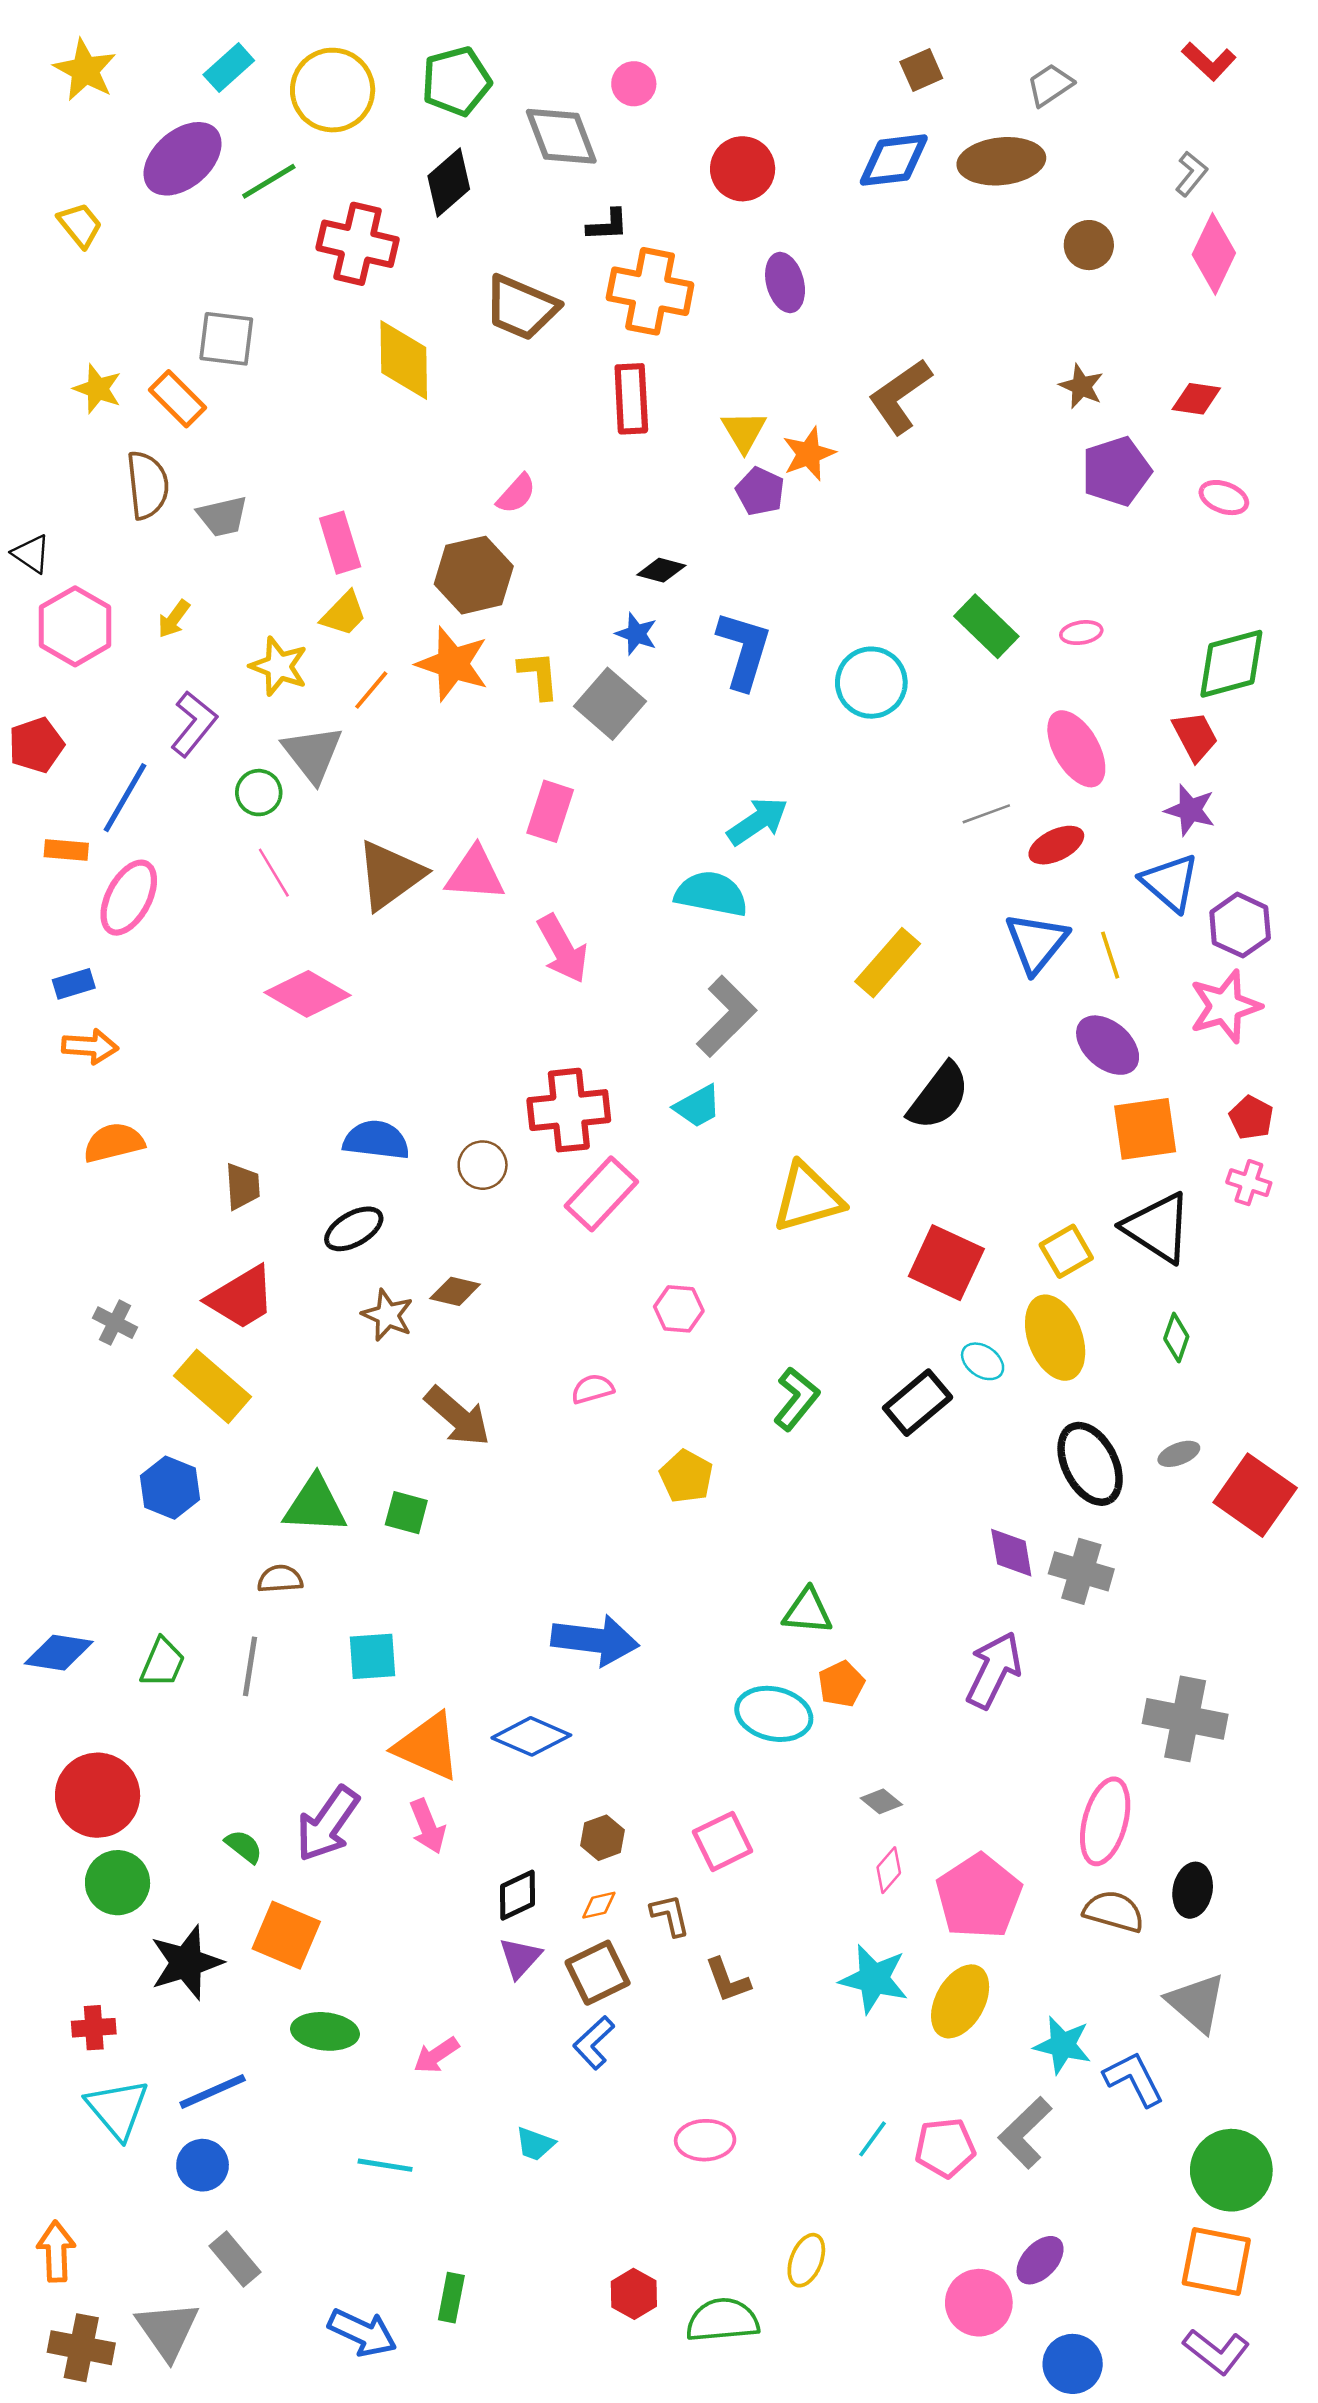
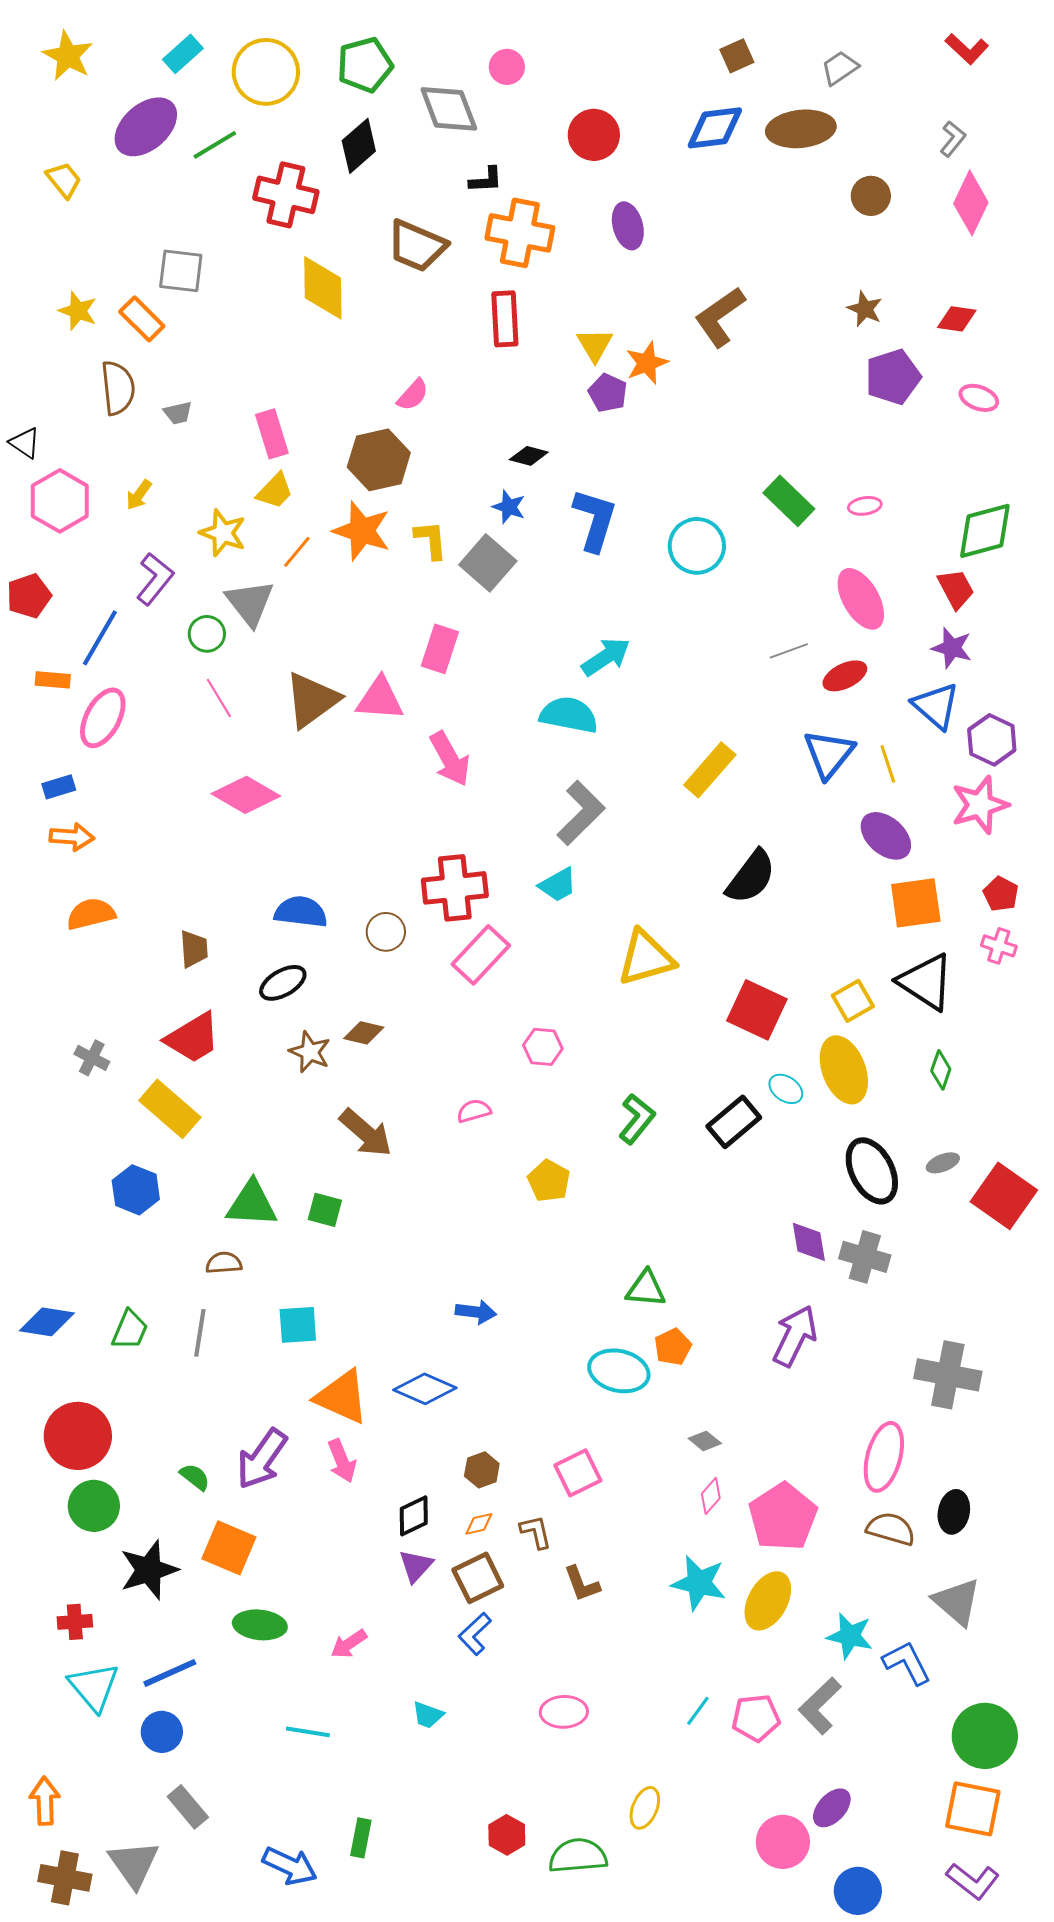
gray trapezoid: (223, 516) -> (178, 413), size x0.7
blue arrow: (595, 1640) -> (476, 1312), size x0.6

